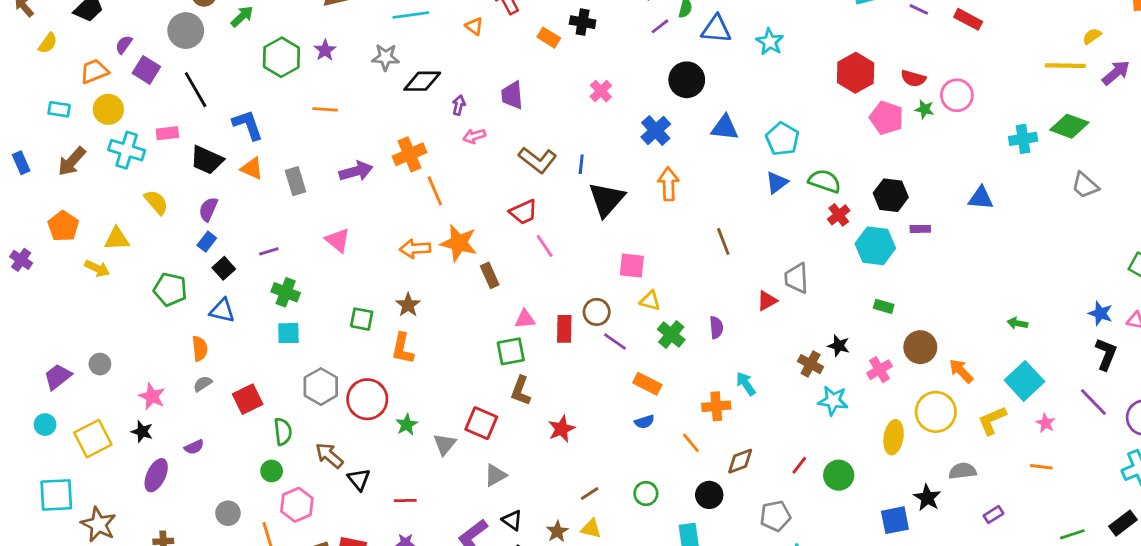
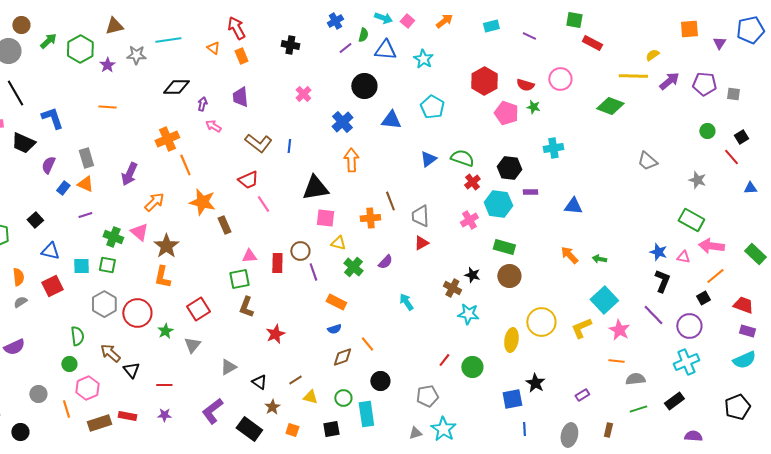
red rectangle: (968, 19) -> (592, 43), moved
orange rectangle: (549, 38) -> (241, 56), moved, turned 35
green hexagon: (281, 57) -> (80, 49), moved
gray star: (386, 57) -> (136, 55), moved
pink circle: (957, 95) -> (560, 79), moved
green diamond: (1069, 126) -> (610, 106), moved
pink arrow: (474, 136) -> (213, 126), turned 49
cyan pentagon: (782, 139) -> (432, 107), moved
cyan cross: (1023, 139) -> (553, 148), moved
orange triangle: (252, 168) -> (85, 184), moved
purple arrow: (356, 171) -> (129, 174), moved, turned 130
blue triangle: (981, 198) -> (573, 206), moved
black triangle: (606, 199) -> (315, 188), moved, turned 40
purple semicircle: (208, 209) -> (48, 165), moved
pink triangle: (338, 240) -> (139, 232), moved
blue rectangle: (207, 242) -> (63, 188), moved
orange arrow: (415, 249) -> (154, 202), moved, turned 140
purple line: (269, 251) -> (85, 215), moved
gray trapezoid: (796, 278) -> (420, 216), moved
green cross: (286, 292) -> (113, 237), moved
brown star: (408, 305) -> (166, 246), size x1.4
green rectangle: (884, 306) -> (504, 247), size x1.5
blue triangle: (222, 311) -> (50, 251), moved
green square: (362, 319) -> (107, 265), moved
purple semicircle: (716, 327) -> (385, 262), turned 49
purple line: (615, 342) -> (313, 272), turned 36
brown circle: (920, 347) -> (509, 276), moved
pink cross: (879, 370) -> (469, 220), moved
orange arrow: (961, 371) -> (569, 255), moved
red square: (248, 399) -> (52, 286), moved
orange cross: (716, 406) -> (370, 218), moved
red square: (481, 423) -> (198, 309), moved, turned 35
pink star: (1046, 423) -> (619, 330), size x1.5
purple semicircle: (194, 447) -> (14, 347), size x1.5
brown diamond: (740, 461) -> (342, 357), moved
gray semicircle: (963, 471) -> (635, 379), moved
green circle: (646, 493) -> (343, 398), moved
black triangle: (512, 520) -> (259, 382), moved
yellow triangle: (591, 529) -> (310, 397), moved

